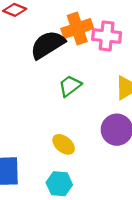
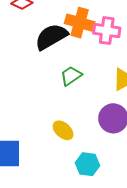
orange cross: (77, 28) -> (80, 23), turned 32
cyan hexagon: (59, 184) -> (87, 164), moved

